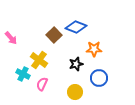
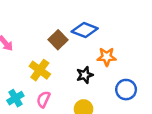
cyan cross: (23, 74) -> (15, 98), moved, turned 32
blue circle: (99, 78) -> (126, 90), moved

